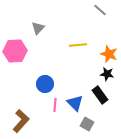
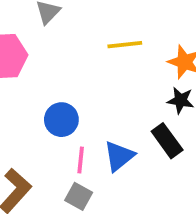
blue triangle: (75, 103) -> (119, 156), turned 36
gray square: (87, 124) -> (79, 196), moved

